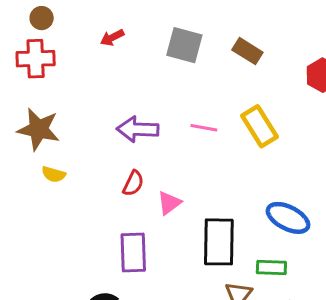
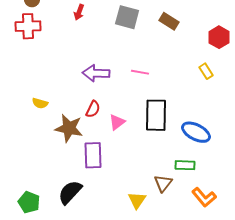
red arrow: (112, 38) -> (79, 12), turned -42
yellow rectangle: (259, 126) -> (206, 71), moved, size x0.6
brown star: (39, 129) -> (69, 128), moved
black rectangle: (219, 242) -> (156, 115), moved

